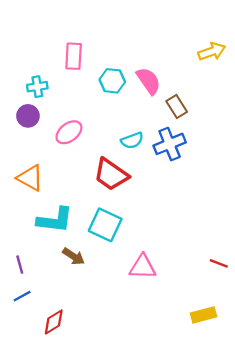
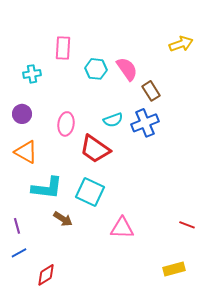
purple circle: (28, 116) -> (22, 114), moved
pink ellipse: (69, 132) -> (66, 124), moved, turned -45

